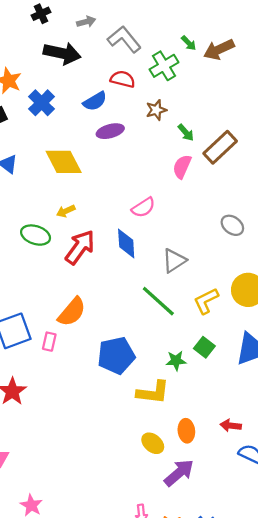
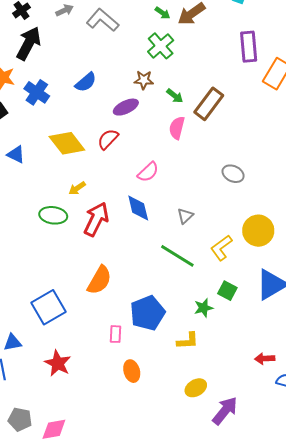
black arrow: (62, 53) -> (29, 43), moved, turned -64
green cross: (164, 66) -> (161, 46), moved
red semicircle: (123, 79) -> (108, 139), moved, turned -50
brown star: (156, 110) -> (144, 80), turned 30
purple ellipse: (110, 131) -> (126, 107), moved
gray triangle: (174, 261) -> (185, 216), size x0.7
pink rectangle: (49, 342) -> (116, 334), moved
yellow L-shape: (153, 392) -> (188, 341), size x0.7
orange ellipse: (186, 431) -> (132, 371), moved
yellow ellipse: (153, 443) -> (196, 388), turned -60

